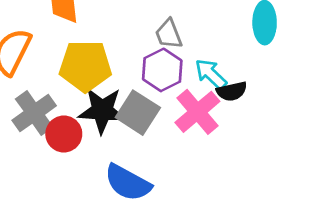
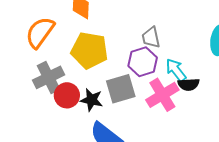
black star: (102, 110) -> (92, 100), moved, size x0.7
gray square: (138, 113) -> (121, 89), turned 32

